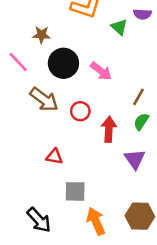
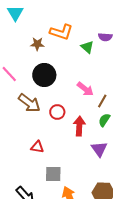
brown star: (41, 35) -> (37, 44), moved
pink arrow: (101, 71) -> (85, 89), moved

